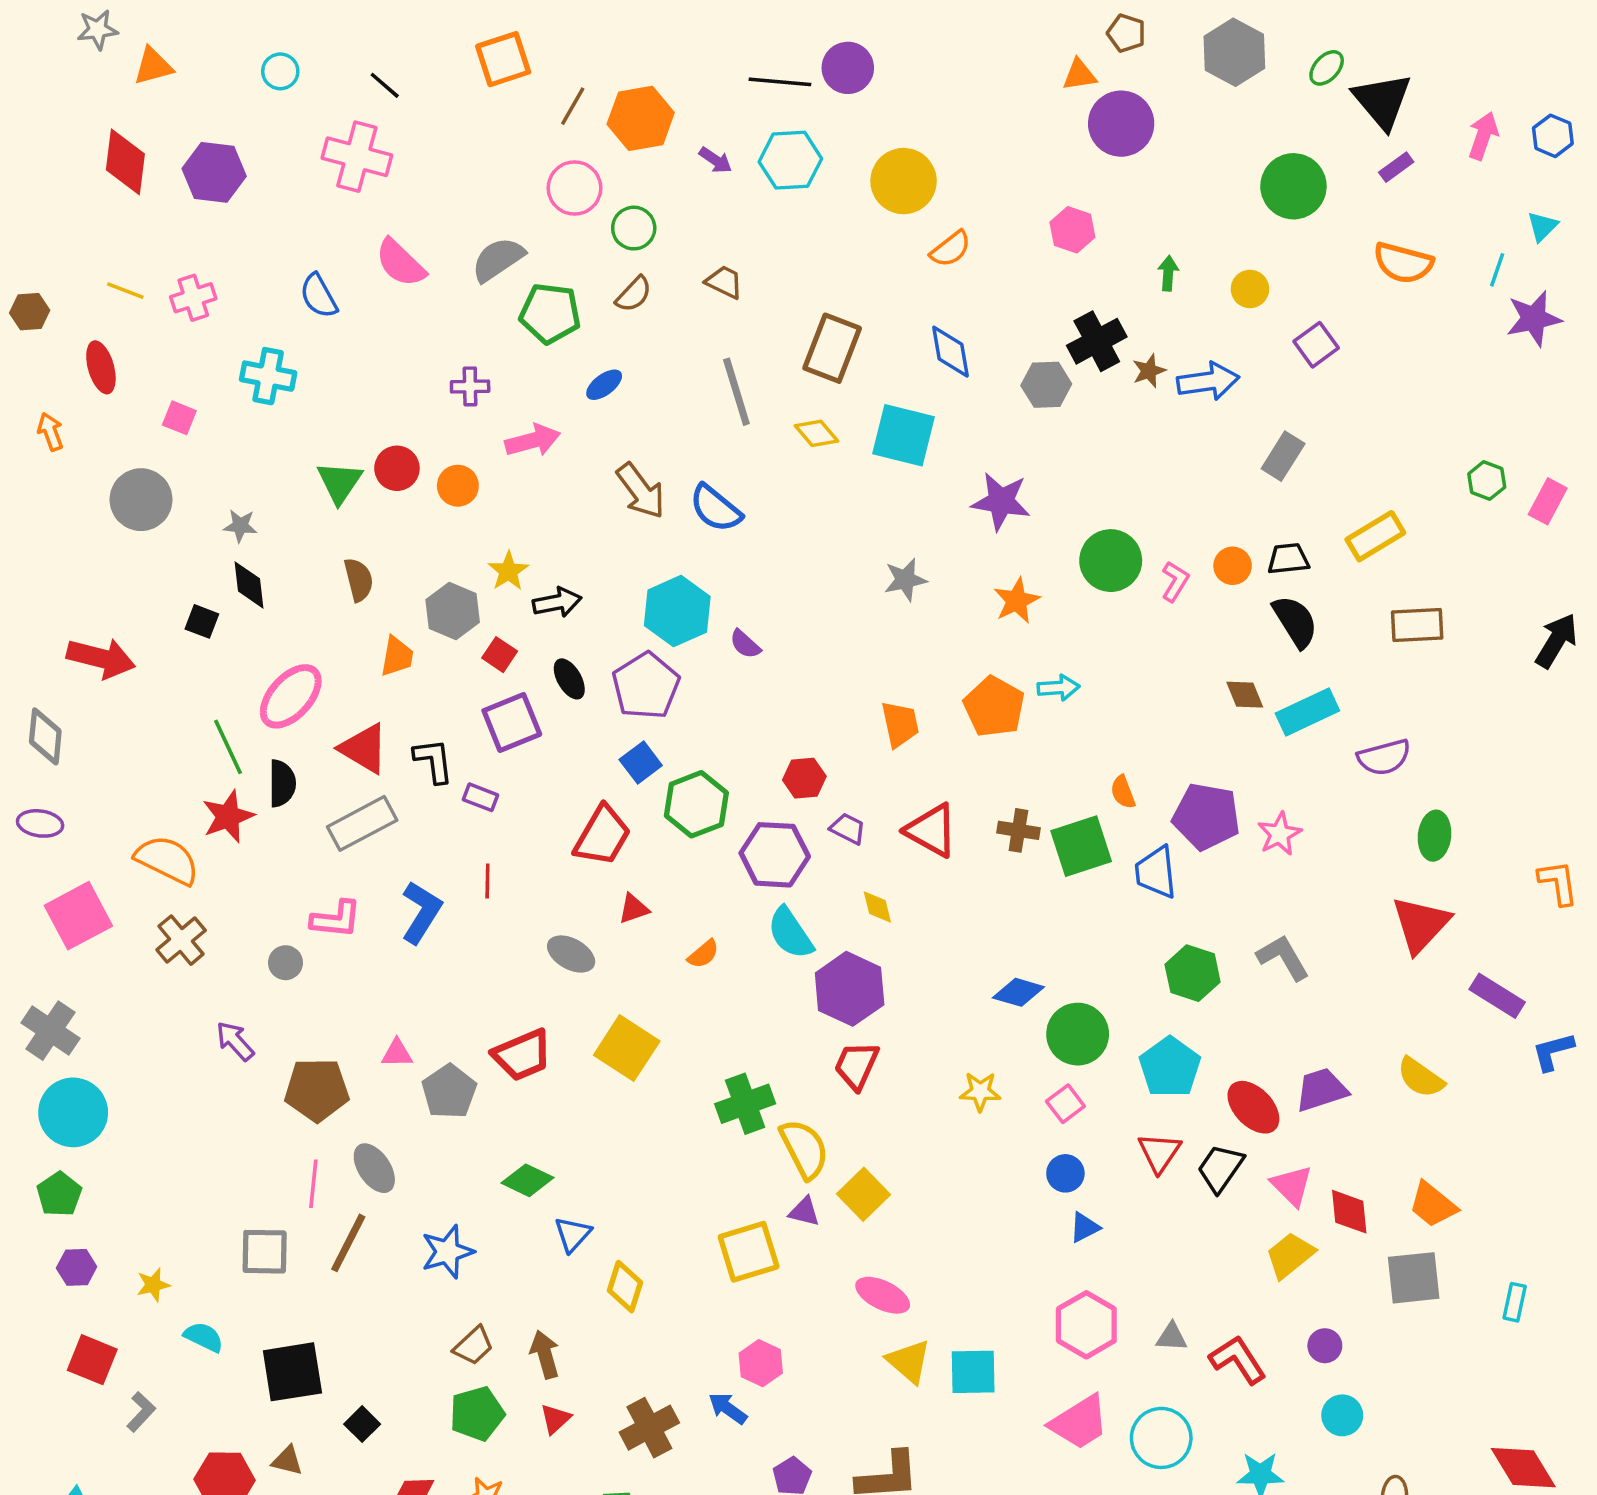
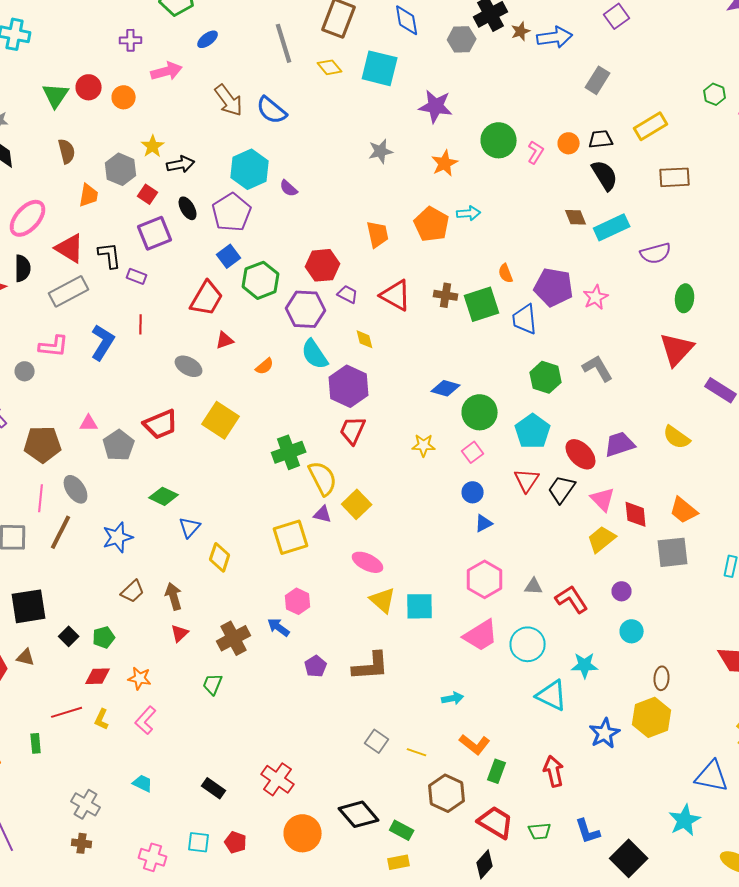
red hexagon: (804, 778) -> (323, 265), size x1.4
green pentagon: (477, 1414) -> (104, 637), moved, size x0.7

